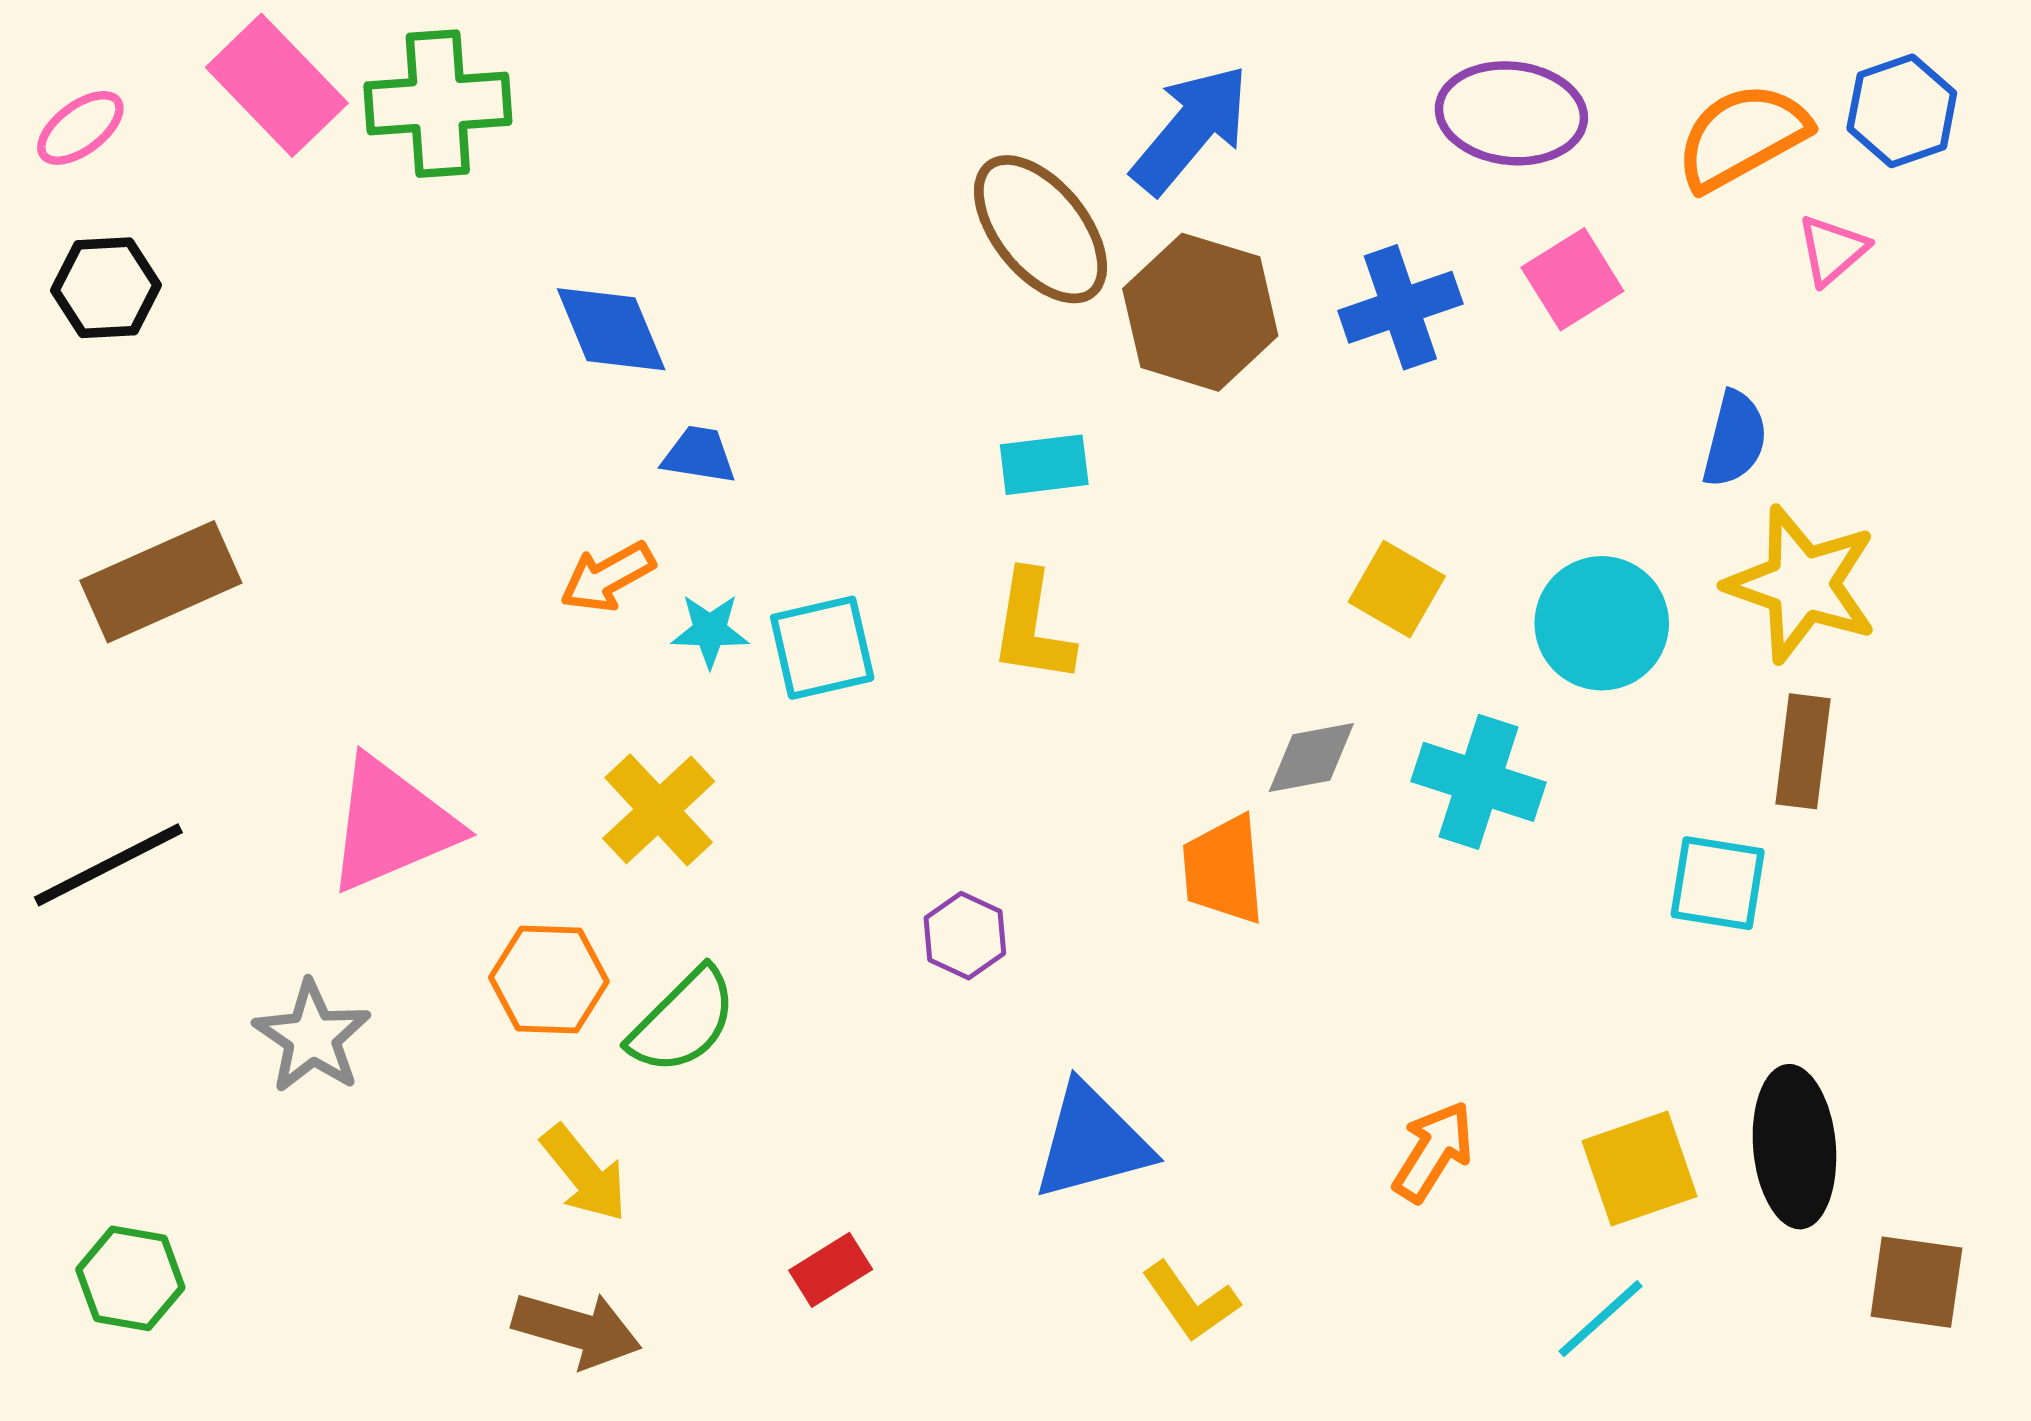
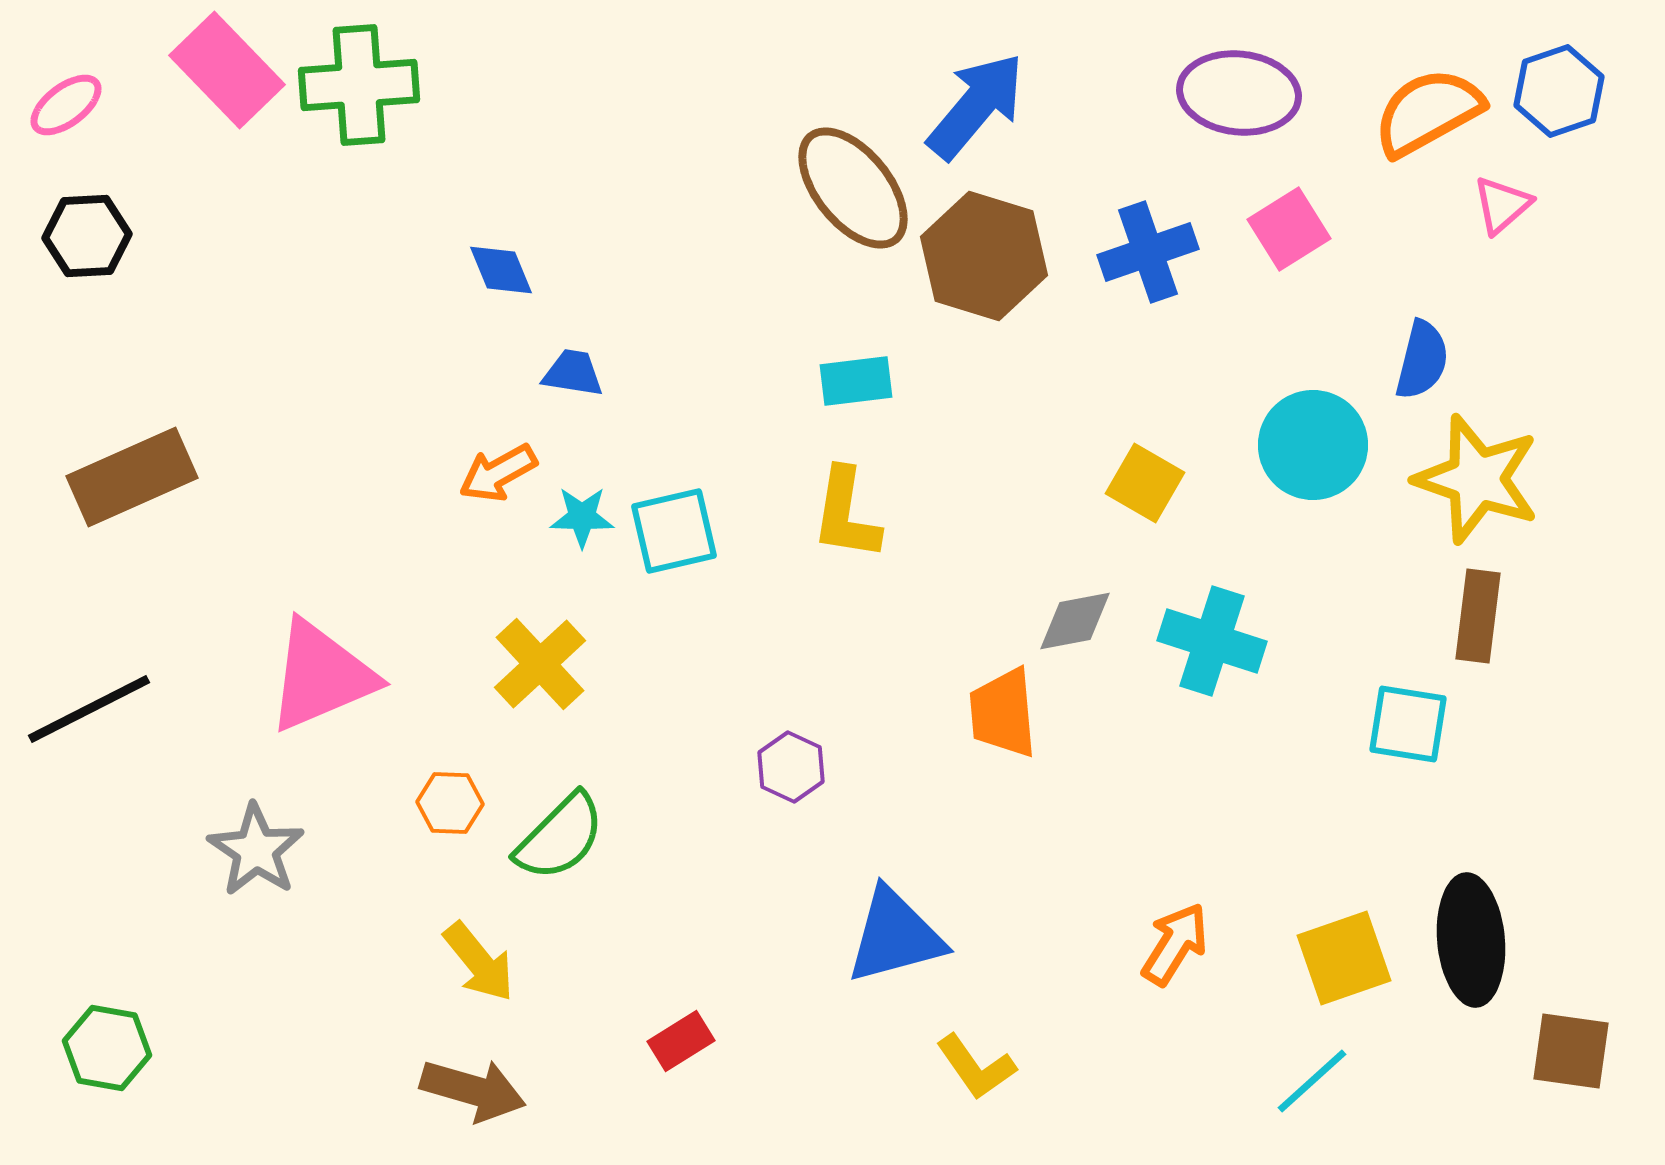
blue diamond: (611, 329) -> (501, 270), size x0.7
cyan circle: (1602, 623) -> (1313, 445), moved
orange hexagon: (549, 980) -> (450, 803), size x0.7

